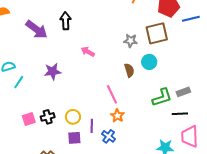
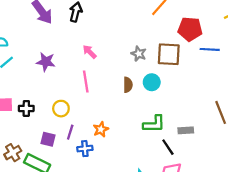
gray rectangle: (183, 92) -> (186, 130), moved
pink line: (112, 94) -> (86, 82), moved
black line: (180, 114) -> (168, 147), turned 42
yellow circle: (73, 117) -> (61, 109), moved
blue cross: (109, 136) -> (85, 149), turned 32

